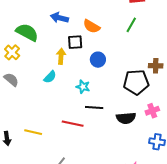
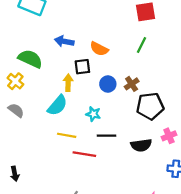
brown cross: (156, 66) -> (132, 84), moved, turned -32
cyan semicircle: (50, 77) -> (57, 105), size x1.5
yellow line: (33, 132) -> (67, 135), moved

